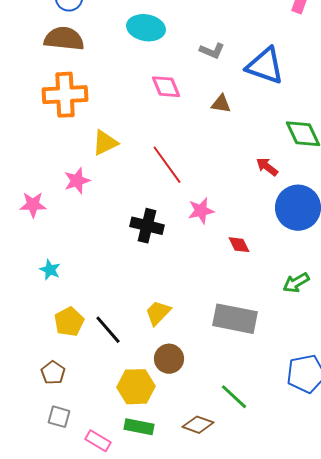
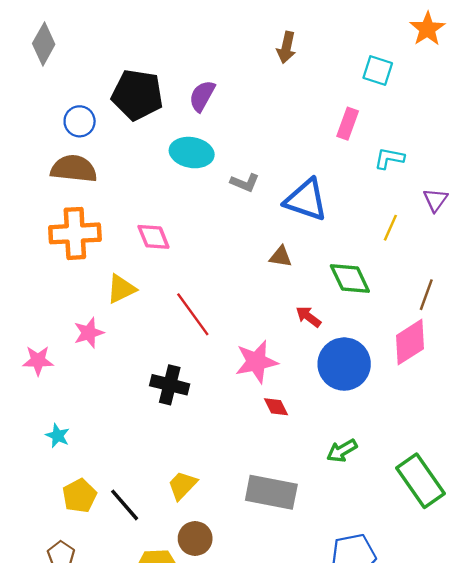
cyan ellipse: (146, 28) -> (192, 153), moved
pink diamond: (166, 87) -> (153, 237), moved
brown triangle: (221, 104) -> (281, 257), moved
pink star: (201, 211) -> (256, 362), moved, size x1.4

